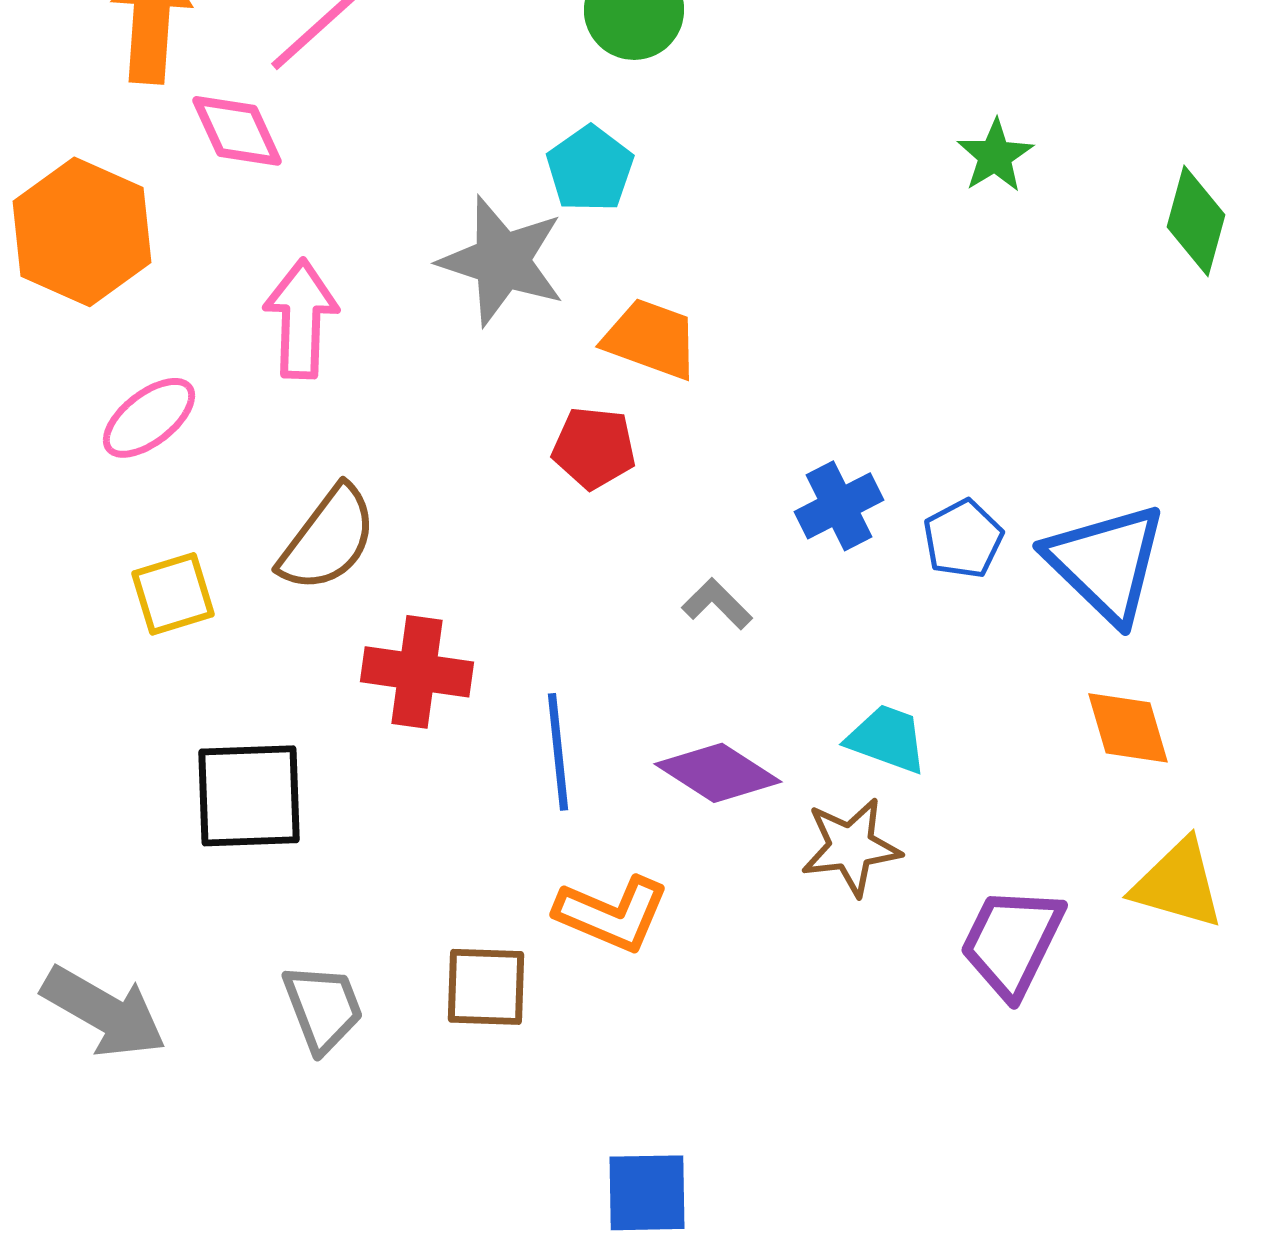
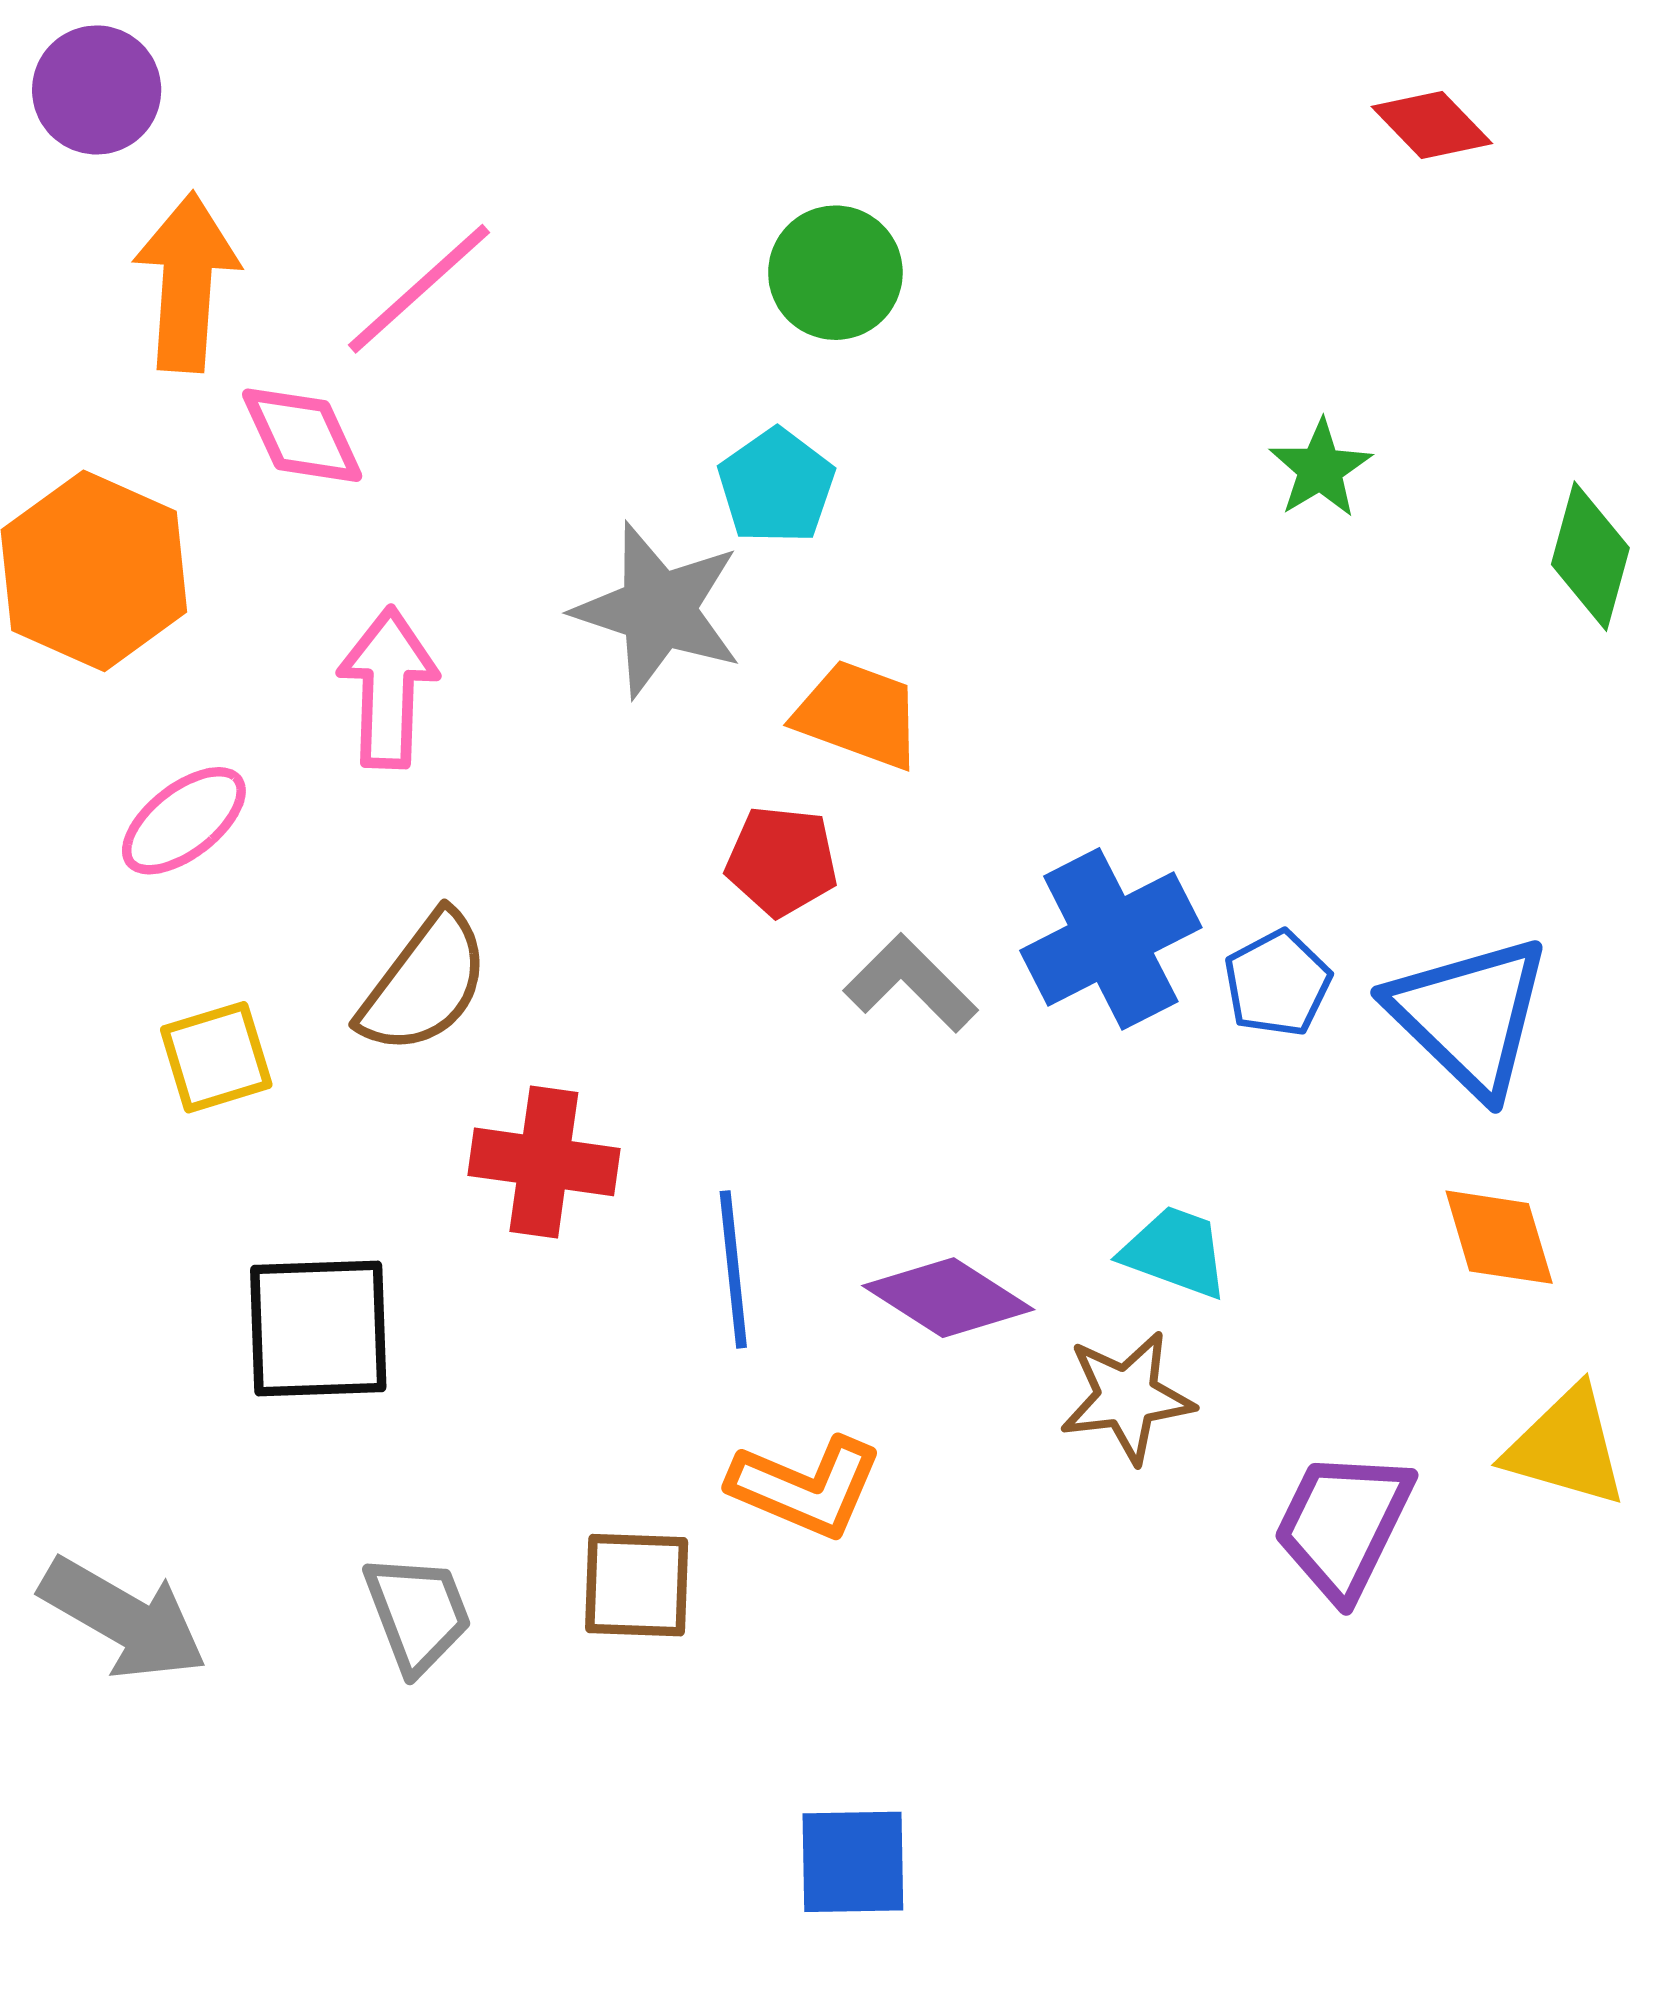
blue cross: (839, 506) -> (1111, 939), size x1.5
gray L-shape: (717, 604) -> (911, 983), moved, size x1.4

